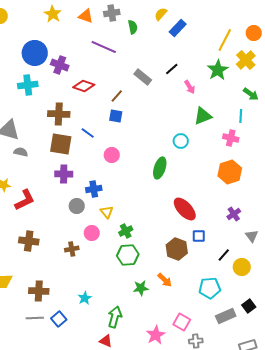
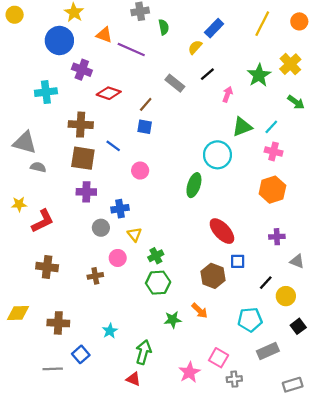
yellow semicircle: (161, 14) -> (195, 47), moved
orange triangle: (86, 16) -> (104, 35), moved
orange circle: (254, 33) -> (299, 21), moved
yellow line: (225, 40) -> (262, 24), moved
blue circle: (35, 53) -> (59, 40), moved
pink arrow: (190, 87) -> (228, 94), turned -128
cyan line: (241, 116) -> (271, 127), moved, turned 40
cyan circle: (181, 141) -> (217, 155), size x1.6
purple cross: (234, 214) -> (277, 237), turned 32
gray triangle: (252, 236) -> (297, 261), turned -32
black square: (249, 306) -> (298, 326), moved
gray line: (35, 318) -> (53, 369), moved

